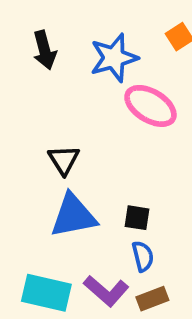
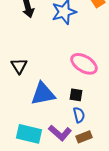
pink ellipse: (150, 106) -> (84, 64), moved
black triangle: (64, 160) -> (19, 66), moved

